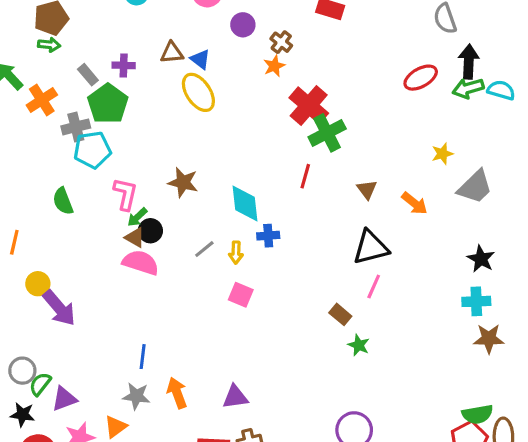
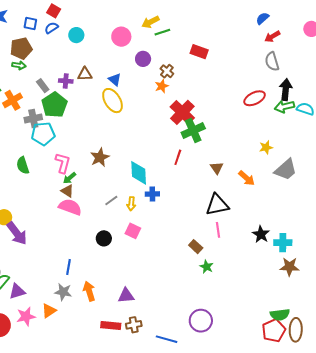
brown triangle: (172, 53) -> (85, 74), moved
brown star: (183, 182) -> (100, 157), turned 30
black circle: (150, 231) -> (104, 238), moved
black star: (481, 259) -> (261, 234), moved
pink line: (374, 286) -> (218, 230), turned -35

